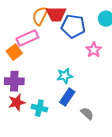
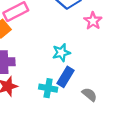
cyan cross: (39, 108) -> (48, 88), moved

